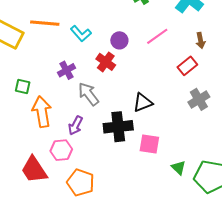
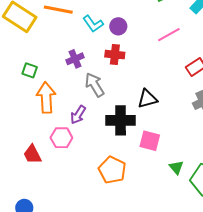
purple circle: (119, 40) -> (118, 26), moved
red cross: (106, 62) -> (115, 55), turned -36
red trapezoid: (34, 170) -> (32, 154), size x0.7
orange pentagon: (81, 182) -> (112, 170), moved

